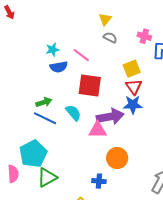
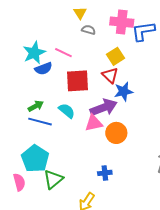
pink cross: (144, 36) -> (122, 22), size x1.6
cyan star: (53, 50) -> (34, 53), size x1.6
red triangle: (134, 87) -> (110, 75), moved
orange circle: (117, 158) -> (116, 133), moved

